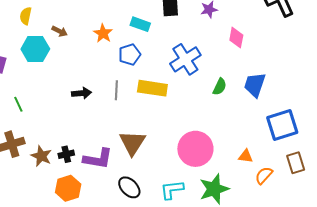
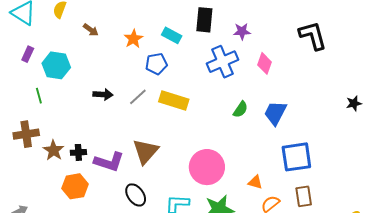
cyan hexagon: (35, 49) -> (56, 65), moved
blue cross: (185, 59) -> (223, 62), moved
gray line: (116, 90) -> (138, 97), turned 36

